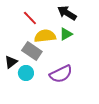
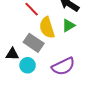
yellow semicircle: (45, 36) -> (47, 28), turned -100
black triangle: (11, 62) -> (12, 54), turned 40

